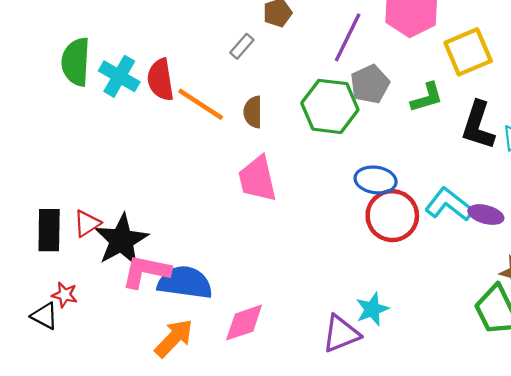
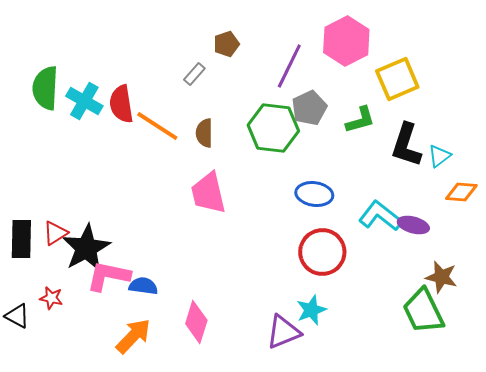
red circle: (392, 216) -> (322, 252), moved
blue semicircle: (185, 283) -> (143, 286), size x0.6
red star: (65, 295) -> (51, 298), moved
pink diamond: (244, 323) -> (196, 322), turned -54

